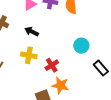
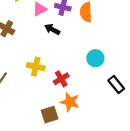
black arrow: (32, 32) -> (52, 29), moved

